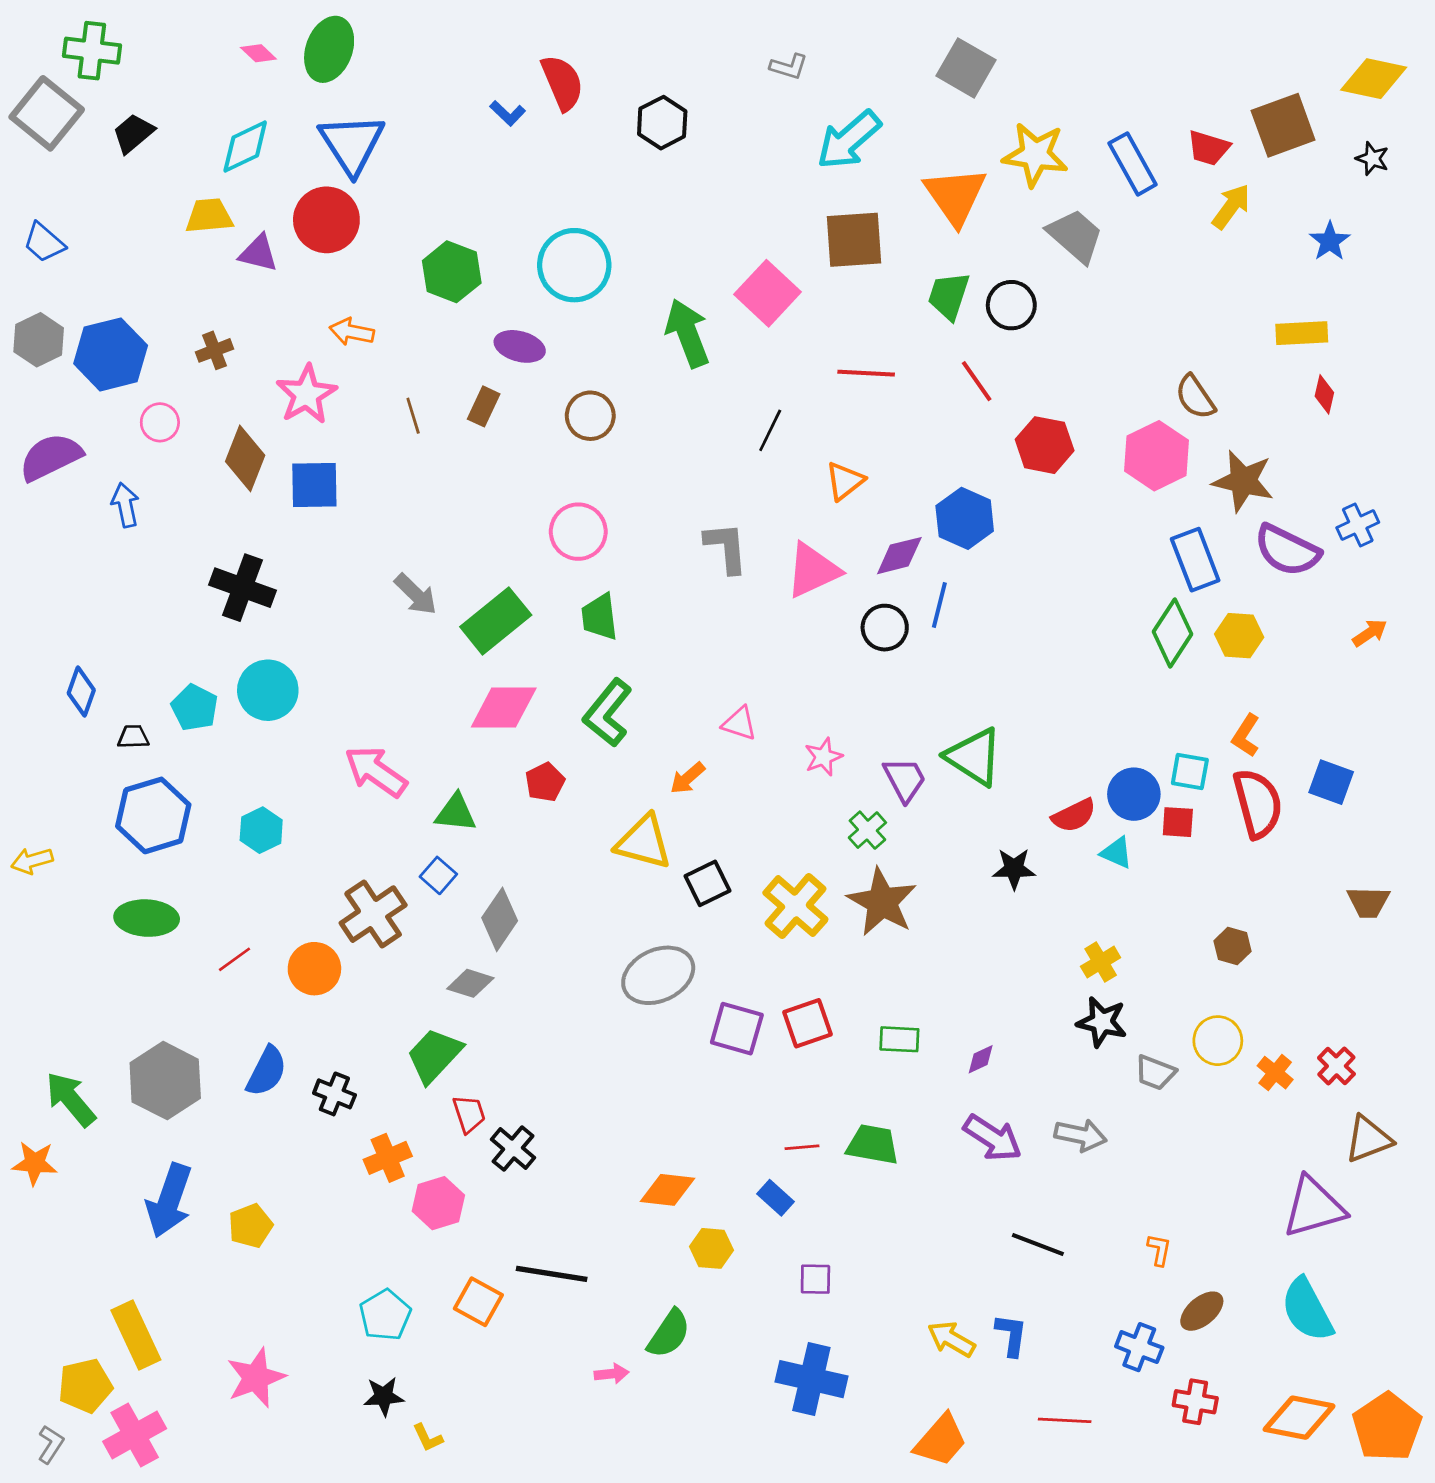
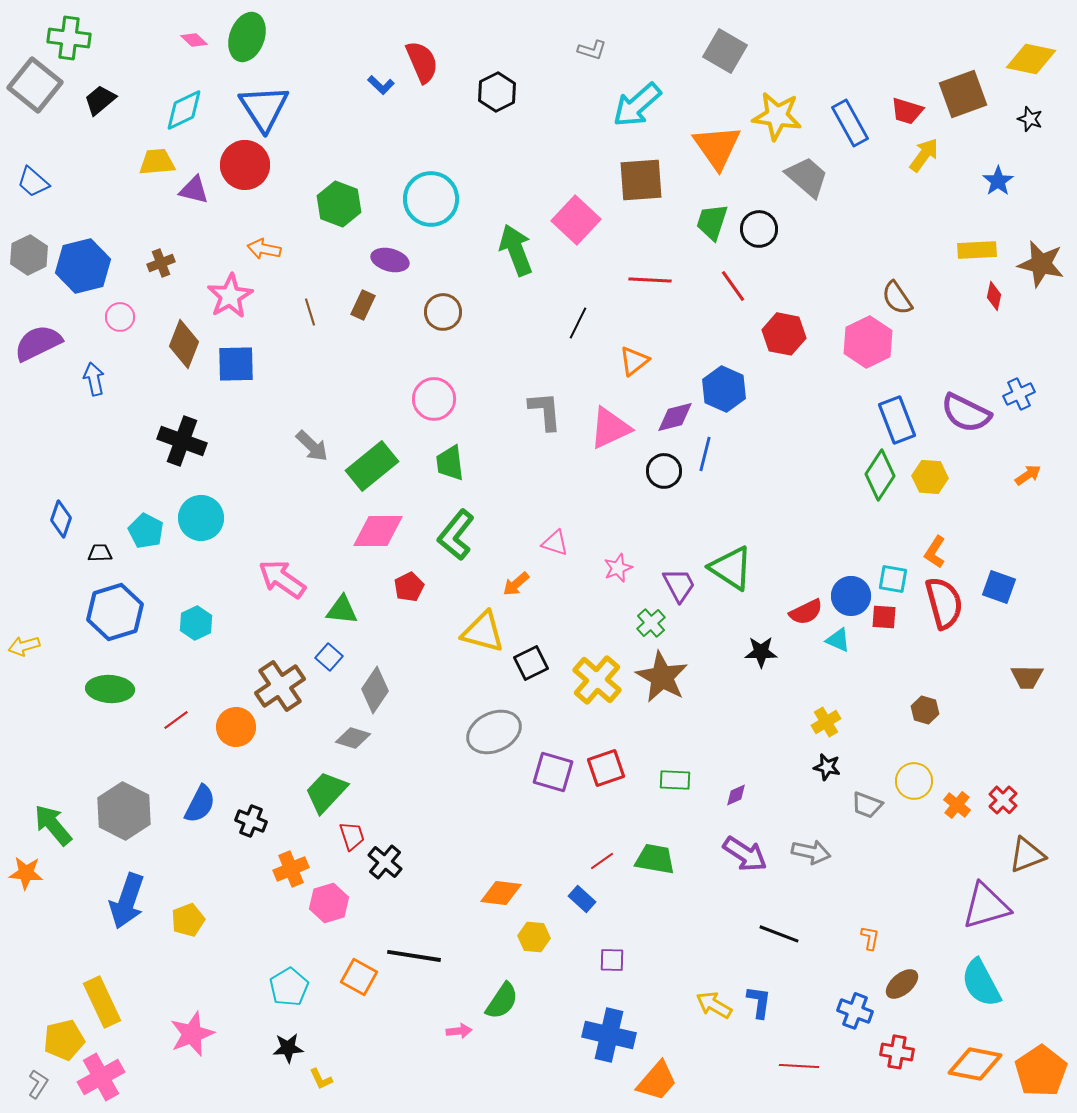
brown star: (1243, 481) -> (1041, 264), moved
black star: (1102, 1022) -> (827, 767), size x0.7
red line: (802, 1147) -> (602, 861), turned -30
orange trapezoid: (941, 1440) -> (657, 1081), moved

